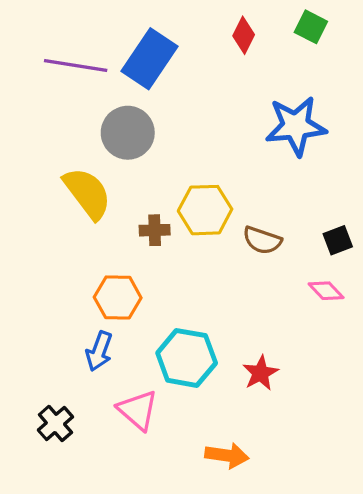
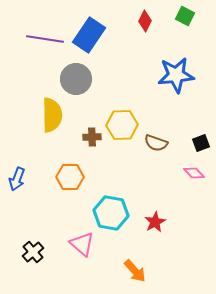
yellow semicircle: (87, 193) -> (52, 115), turned 36
blue arrow: (99, 351) -> (17, 179), moved
orange arrow: (227, 455) -> (135, 271), turned 40

